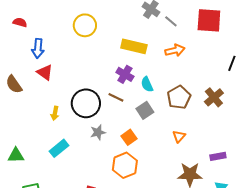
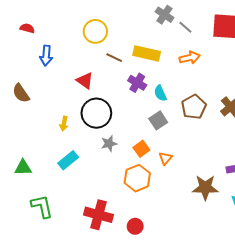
red triangle: (45, 72) -> (85, 81), moved
brown line: (116, 97) -> (114, 58), moved
orange triangle: (179, 136) -> (166, 158), moved

